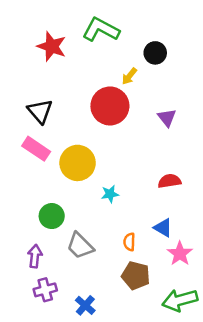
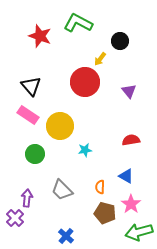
green circle: (52, 216) -> (35, 154), moved
pink star: (180, 254) -> (131, 204), moved
purple cross: (45, 290) -> (15, 218), moved, turned -30

